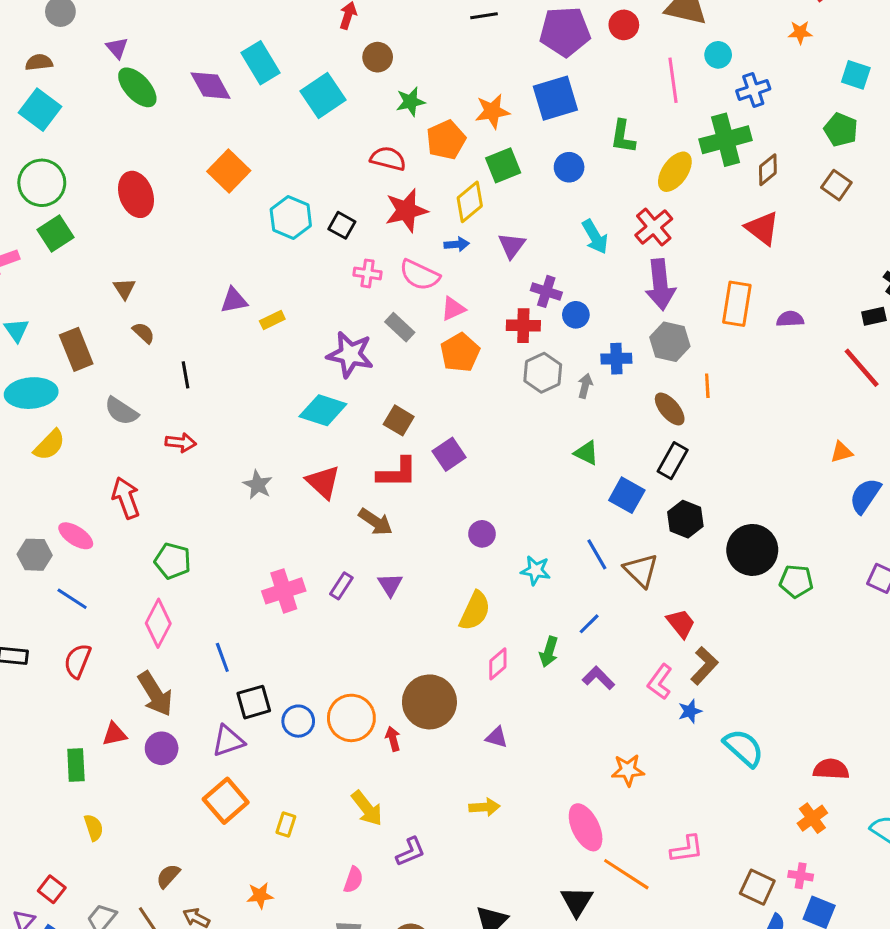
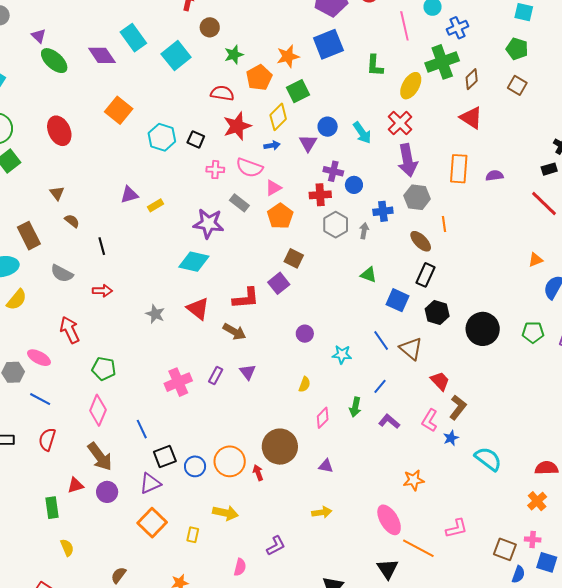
blue circle: (569, 167) -> (328, 127), moved
brown square: (399, 420) -> (294, 258), moved
green pentagon: (796, 581) -> (533, 332), moved
yellow semicircle: (475, 611) -> (305, 384), size x0.6
yellow arrow: (367, 808) -> (225, 513), moved, turned -35

